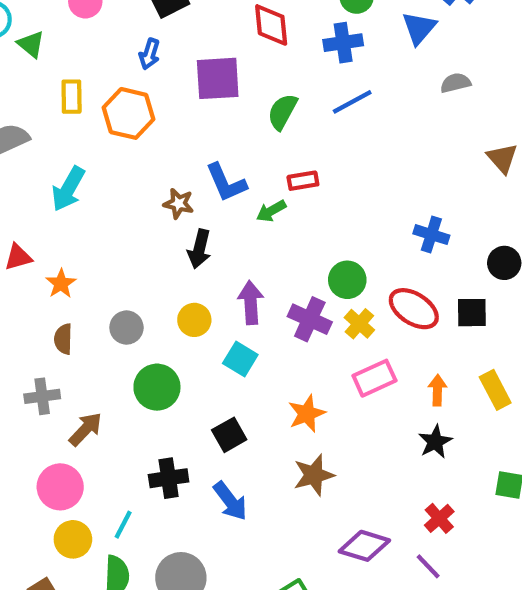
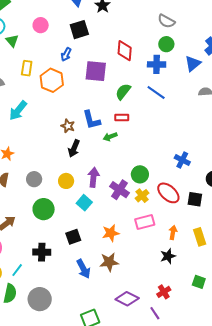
blue line: (352, 102) -> (156, 92), turned 54
red rectangle: (303, 181) -> (122, 118), moved
blue arrow: (230, 501) -> (83, 269), moved

